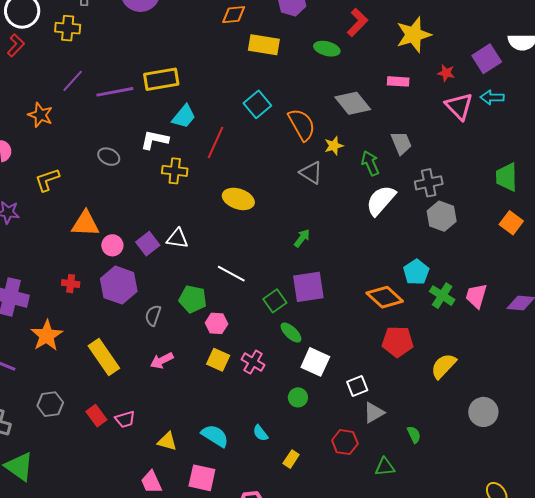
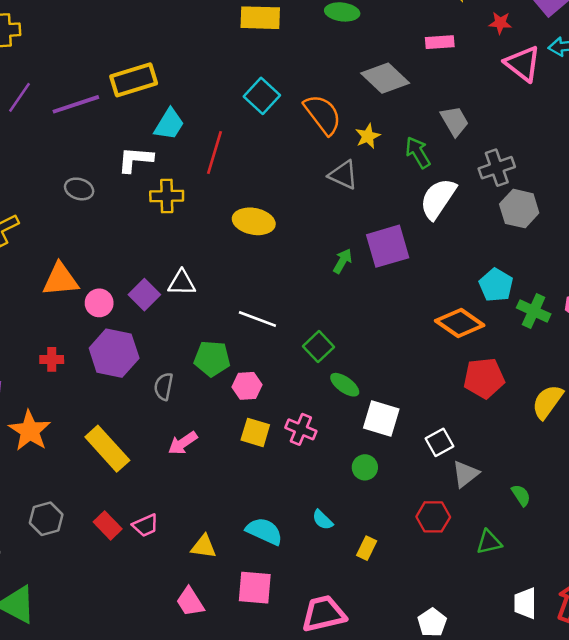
purple square: (308, 287) -> (388, 246), moved

